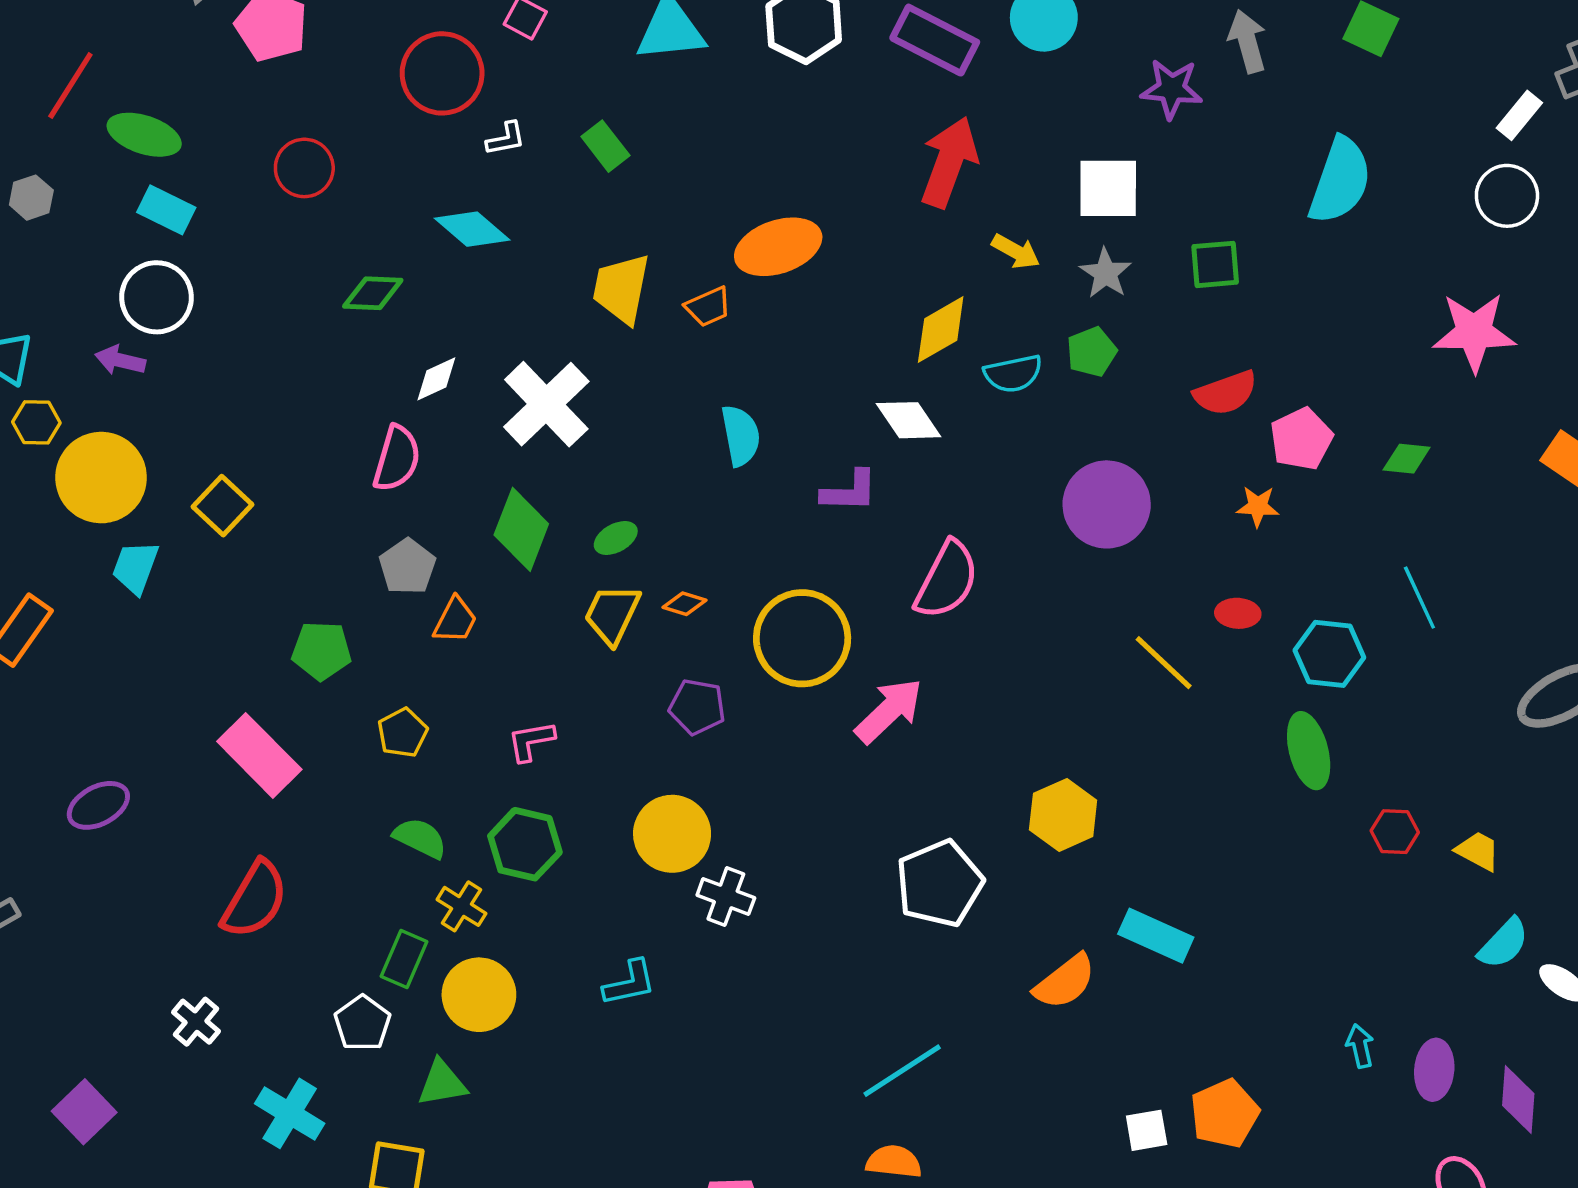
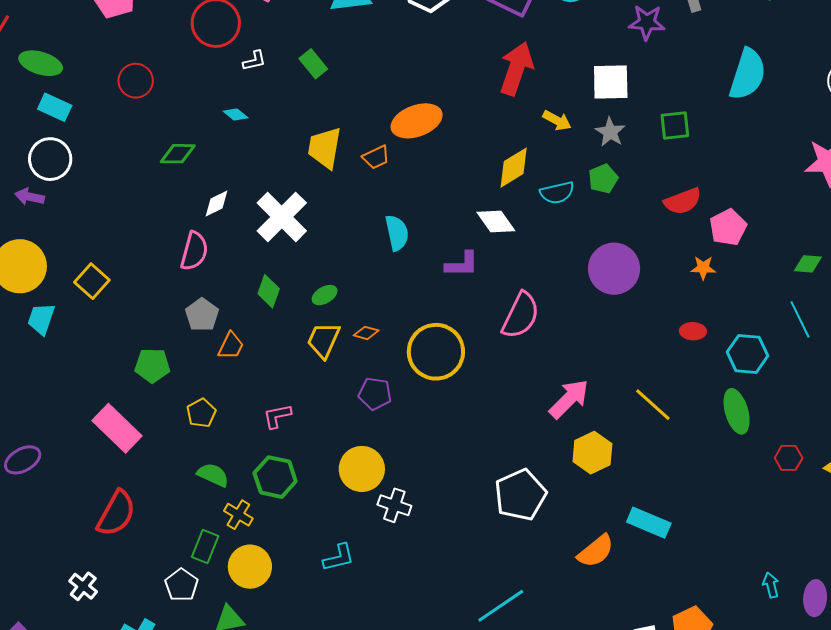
cyan diamond: (472, 229) -> (236, 115), size x0.6
green diamond: (1407, 459) -> (808, 264), moved
green diamond: (521, 529) -> (269, 291), size x0.7
yellow line: (1164, 663) -> (653, 405), moved
pink arrow: (889, 711) -> (569, 399), moved

